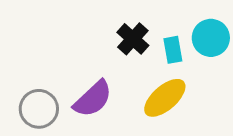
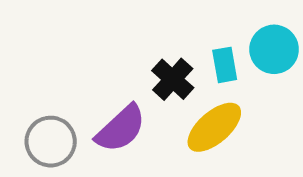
black cross: (133, 39) -> (173, 79), moved

